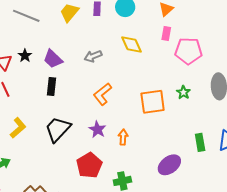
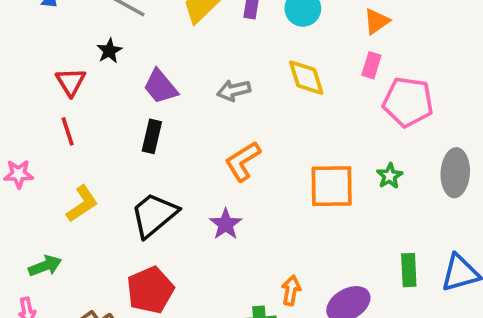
black star: (25, 56) -> (109, 51), moved
orange arrow: (123, 137) -> (291, 290), moved
red pentagon: (89, 165) -> (150, 290), moved

